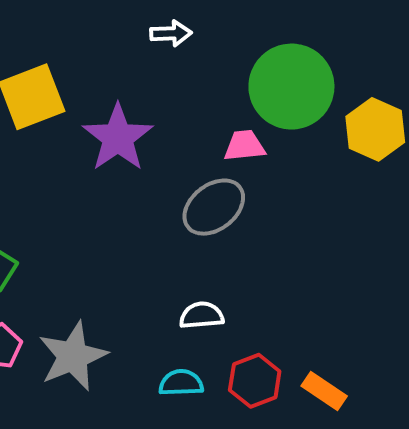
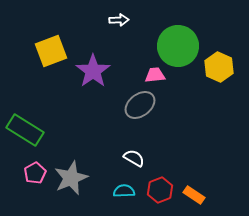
white semicircle: (202, 315) -> (134, 158), turned 35

